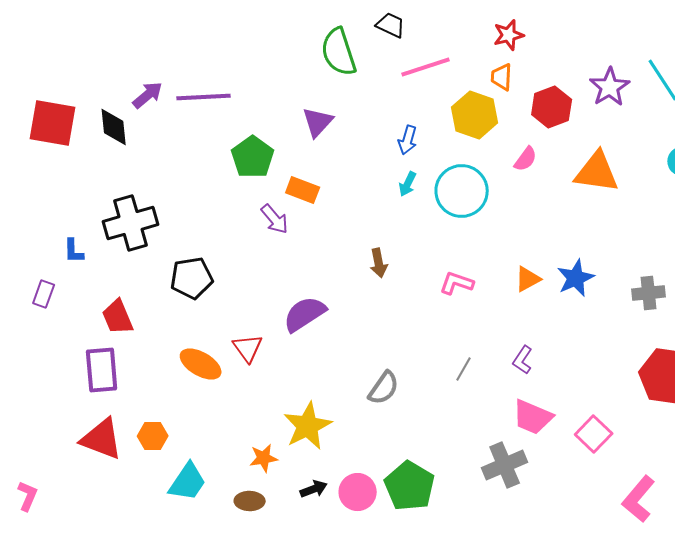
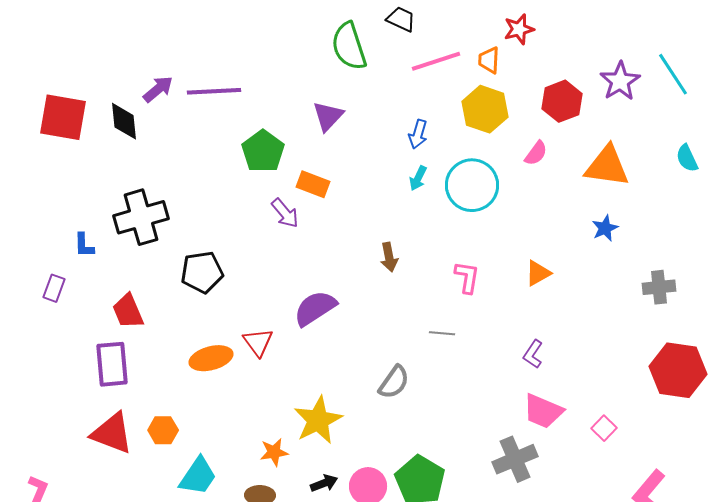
orange trapezoid: (502, 77) -> (489, 60), moved
blue star: (576, 278) -> (605, 228), moved, size x0.7
pink L-shape: (457, 283) -> (467, 277), turned 80
orange ellipse: (201, 364) -> (211, 358), turned -45
gray line: (464, 369) -> (442, 333), moved, turned 65
pink square: (594, 434) -> (604, 428), size x0.7

